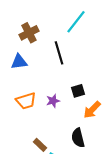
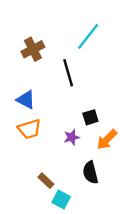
blue triangle: (19, 62) -> (26, 100), moved, turned 36
purple star: (53, 101) -> (72, 137), moved

